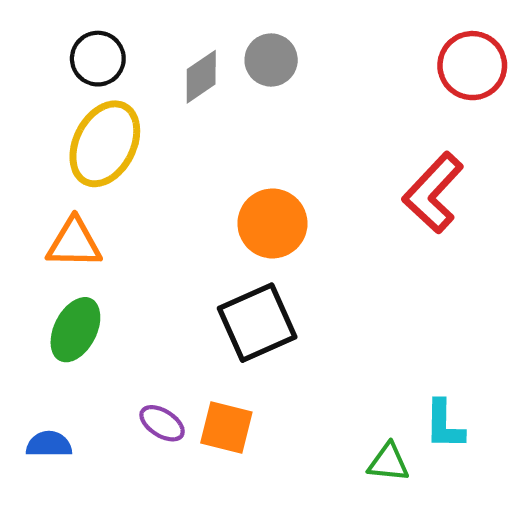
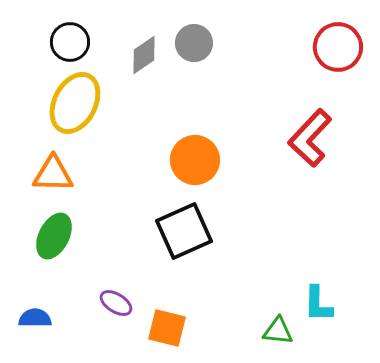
orange square: (226, 427) -> (167, 328), moved

